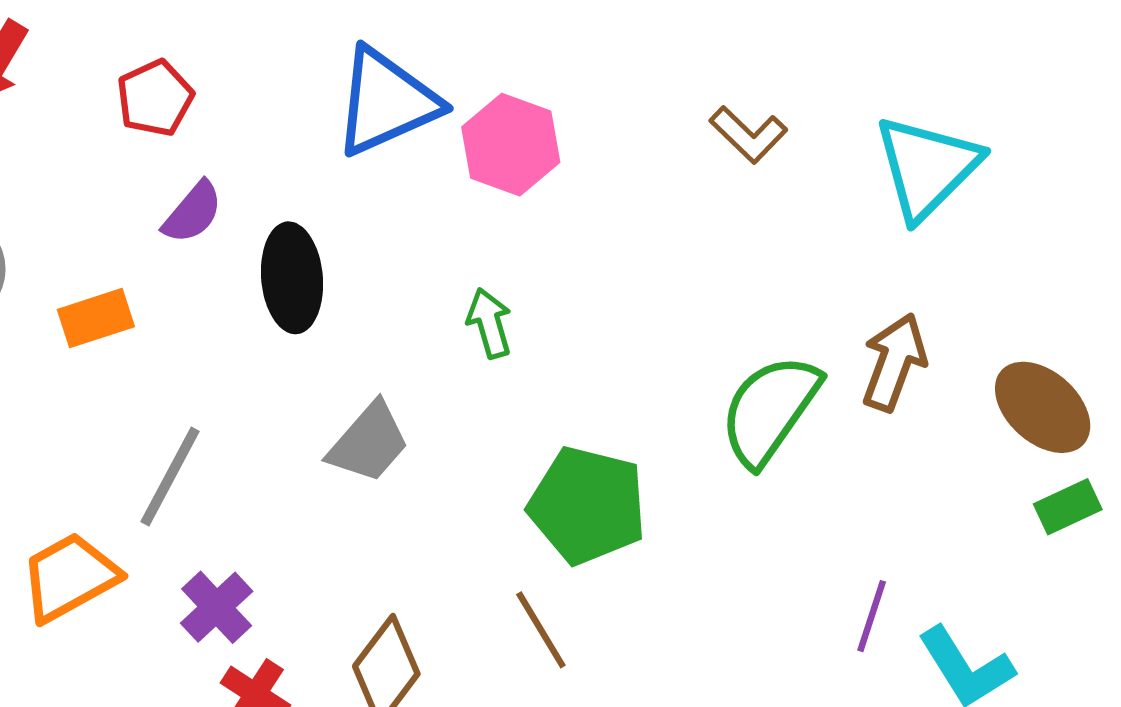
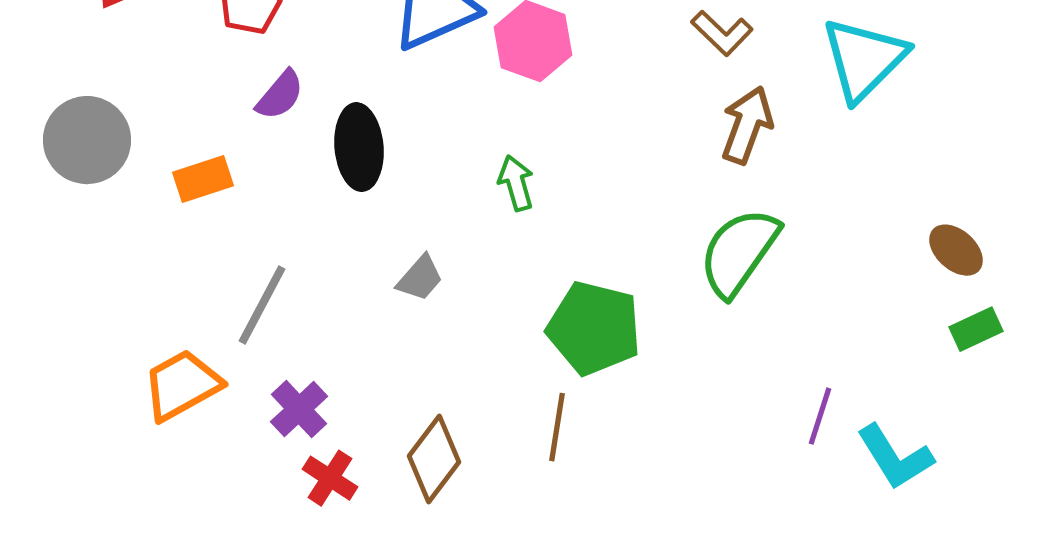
brown arrow: (894, 362) -> (747, 125), moved
brown ellipse: (1043, 407) -> (956, 250), size x0.7
gray trapezoid: (369, 443) -> (420, 278), size x0.7
brown line: (541, 630) -> (557, 427), turned 40

